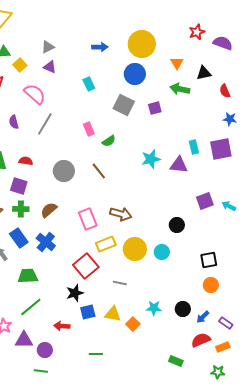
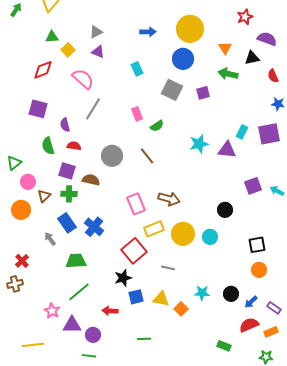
purple semicircle: (223, 43) -> (267, 39), moved
purple semicircle: (14, 122) -> (65, 125), moved
cyan rectangle: (194, 147) -> (242, 132), turned 40
brown semicircle: (49, 210) -> (91, 180), moved, turned 54

